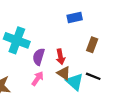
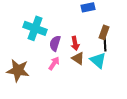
black line: (93, 76) -> (105, 44), moved, turned 64
cyan triangle: (75, 82) -> (98, 60), moved

